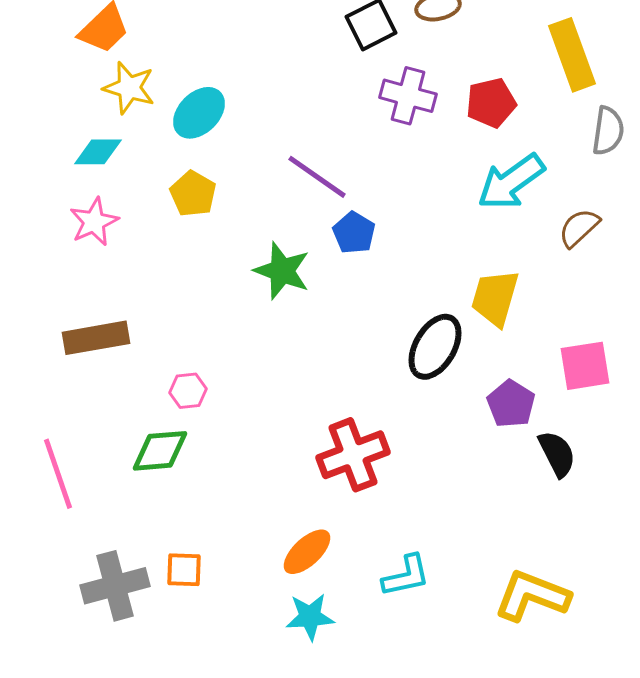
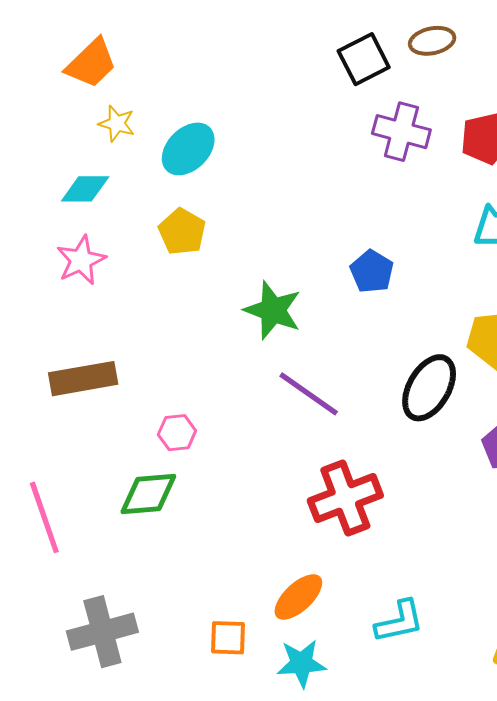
yellow star: (129, 88) -> (117, 123), size x0.7
purple line: (317, 177) -> (309, 394), moved
blue pentagon: (354, 233) -> (372, 271), moved
orange square: (184, 570) -> (228, 638), moved

